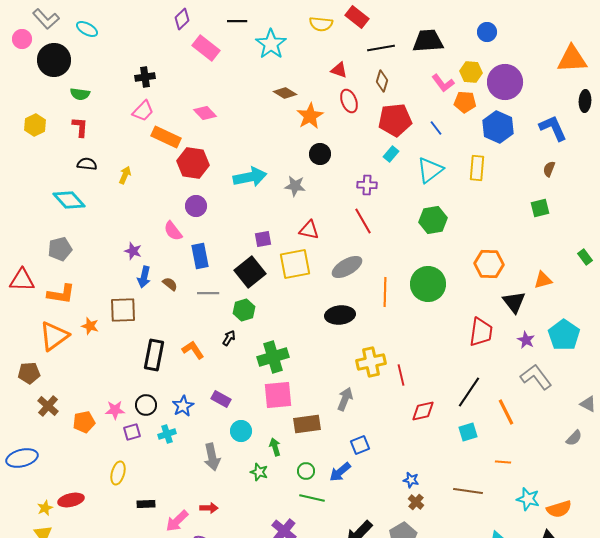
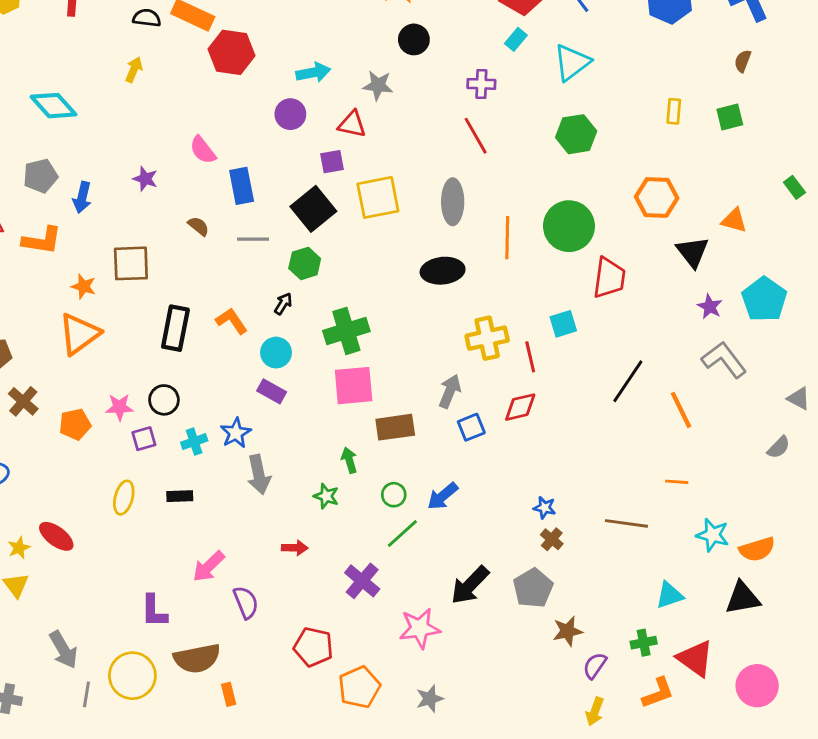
black semicircle: (87, 164) -> (147, 18), moved
yellow rectangle: (477, 168) -> (674, 111), moved, size x0.7
cyan arrow: (250, 177) -> (313, 72), size x0.7
purple circle: (196, 206) -> (290, 114), moved
red triangle: (309, 230) -> (352, 124), moved
gray ellipse: (347, 267) -> (453, 202), turned -60
blue arrow: (144, 277) -> (82, 197), moved
orange triangle: (543, 280) -> (734, 220), turned 30
red trapezoid: (481, 332) -> (609, 278), moved
orange triangle: (54, 336) -> (79, 334), moved
blue star: (183, 406) -> (236, 433), moved
red diamond: (423, 411) -> (520, 407), moved
cyan circle: (241, 431) -> (276, 353), moved
cyan square: (468, 432) -> (563, 324), moved
blue square: (360, 445) -> (471, 427), moved
green line: (312, 498) -> (402, 533), turned -55
red ellipse: (71, 500) -> (56, 536), turned 50
black rectangle: (146, 504) -> (180, 496), moved
red arrow: (209, 508) -> (295, 548), moved

